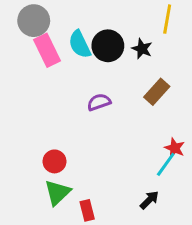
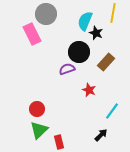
gray circle: (34, 21) -> (46, 14), moved
cyan semicircle: (80, 44) -> (85, 21), moved, turned 48
black circle: (108, 46) -> (79, 52), moved
red star: (175, 148) -> (89, 90), moved

